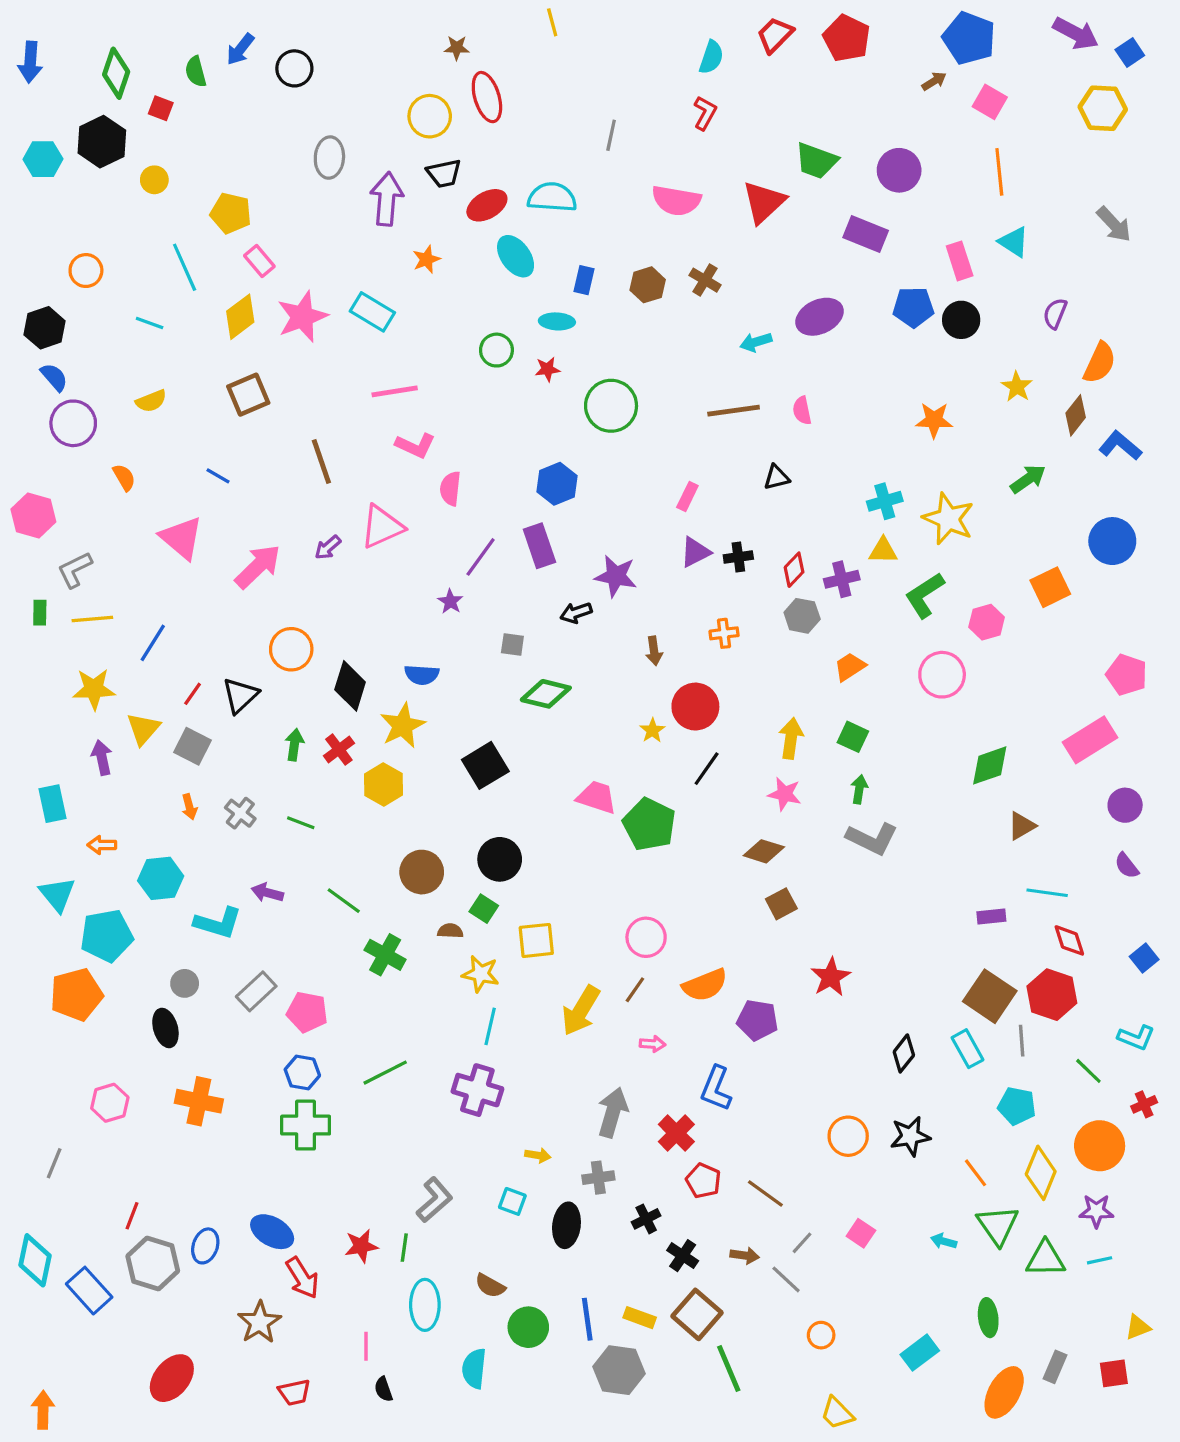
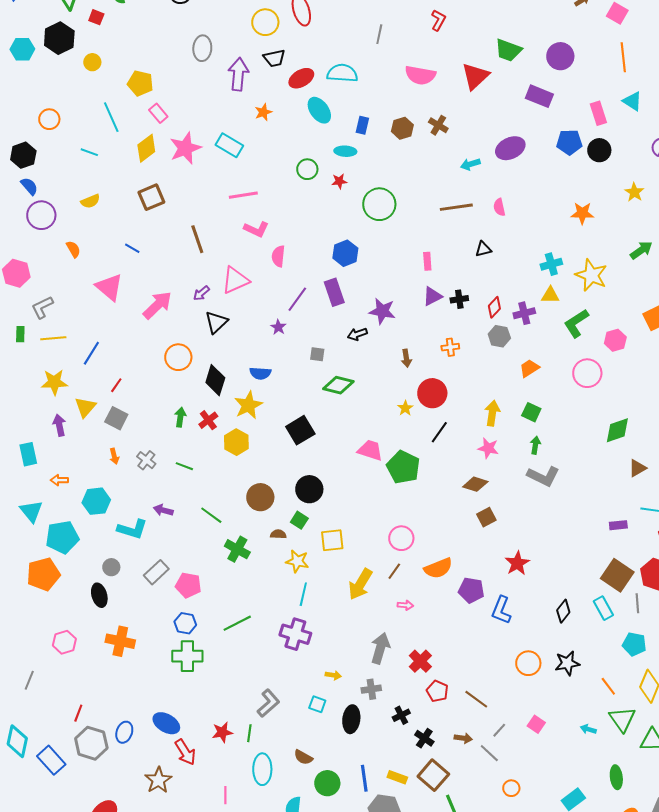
pink rectangle: (687, 496) -> (427, 261), turned -30
black triangle: (240, 695) -> (216, 322), moved
blue L-shape: (716, 1088) -> (501, 610), moved

